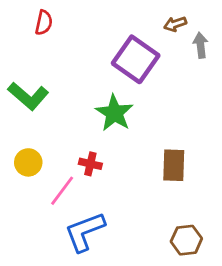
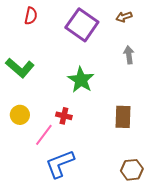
gray arrow: (201, 45) -> (129, 55), moved
purple square: (136, 59) -> (82, 25), moved

